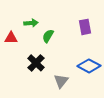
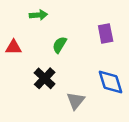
green arrow: (31, 23) -> (38, 15), moved
blue diamond: (89, 66) -> (111, 82), turned 45

